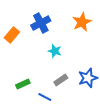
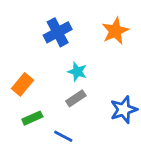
orange rectangle: (12, 35) -> (22, 84), moved
gray rectangle: (61, 80) -> (76, 98), moved

